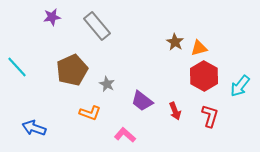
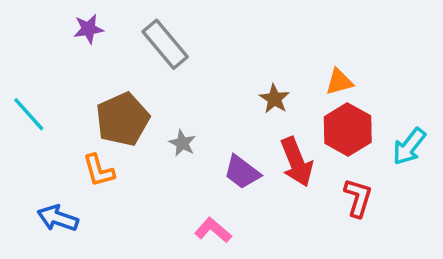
brown star: (175, 42) -> (274, 99), moved
red arrow: (175, 111) -> (297, 162), moved, size x1.6
orange L-shape: (90, 113) -> (99, 170), moved, turned 55

